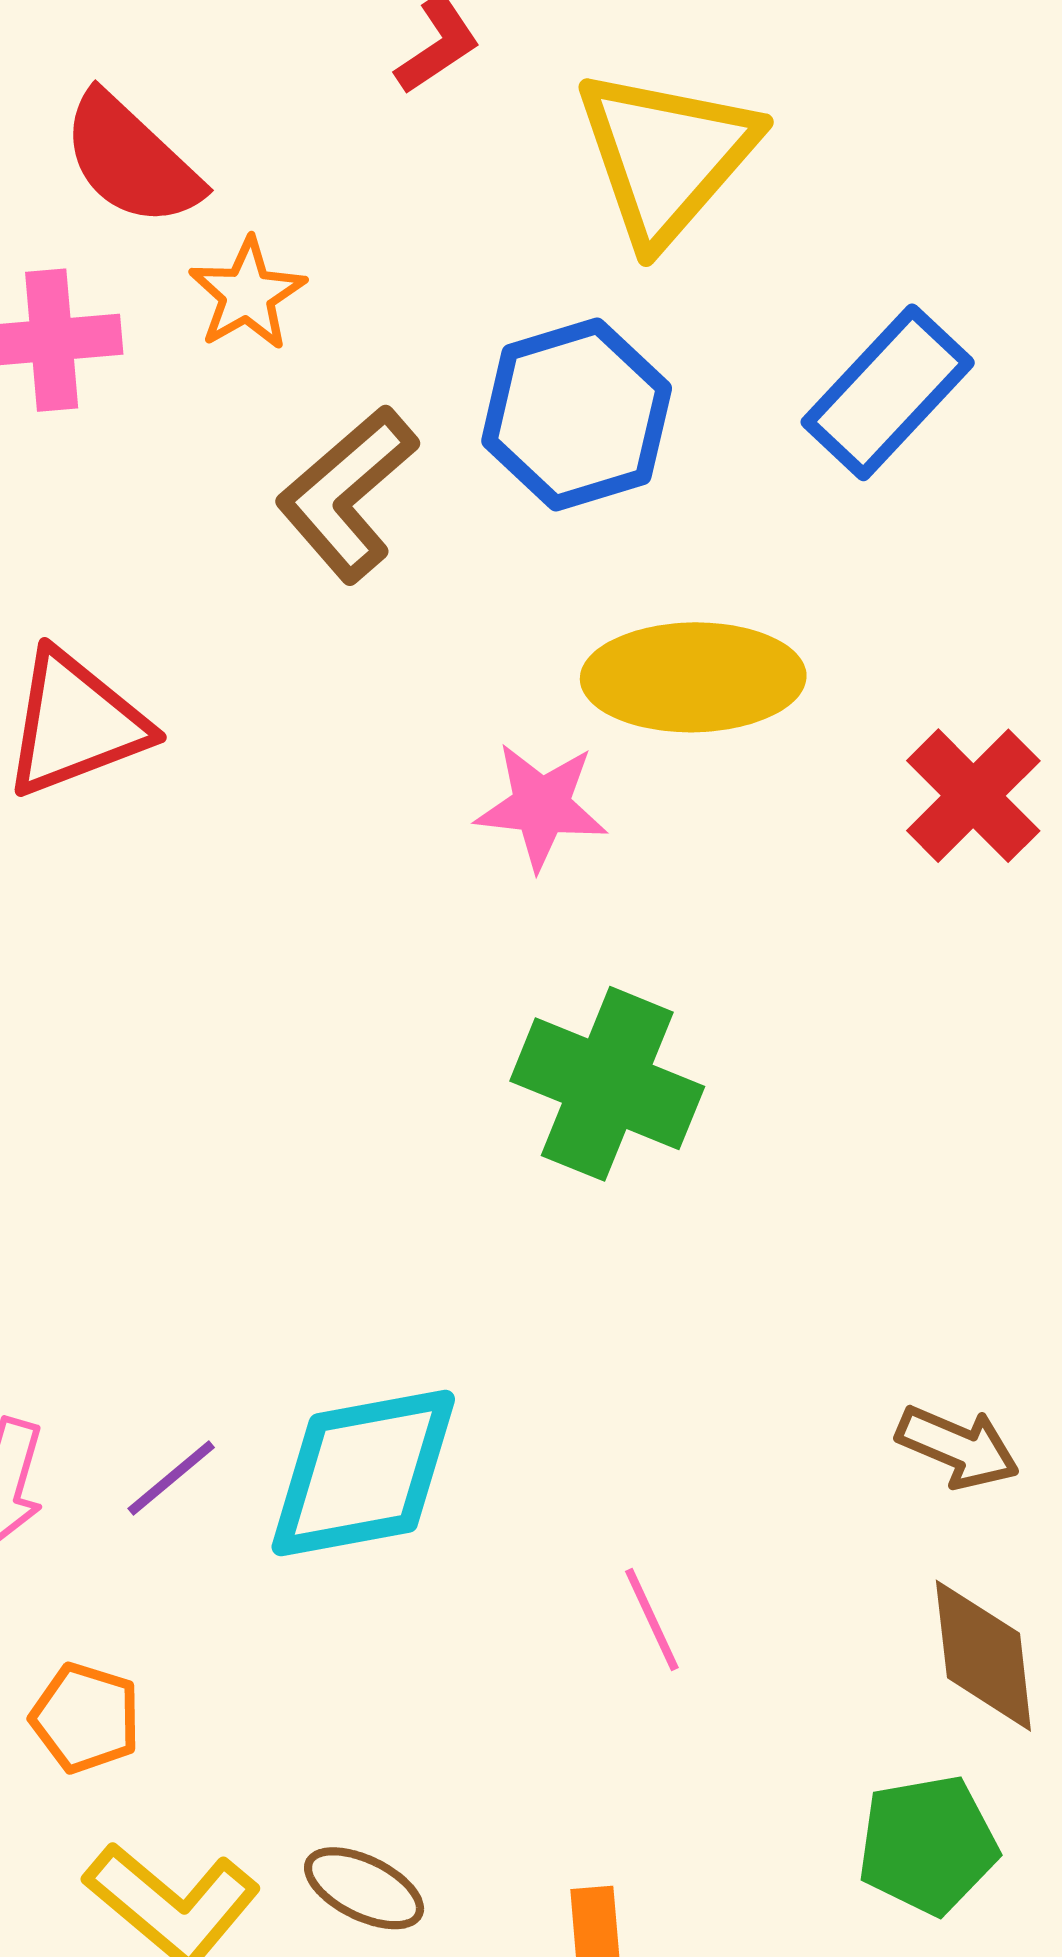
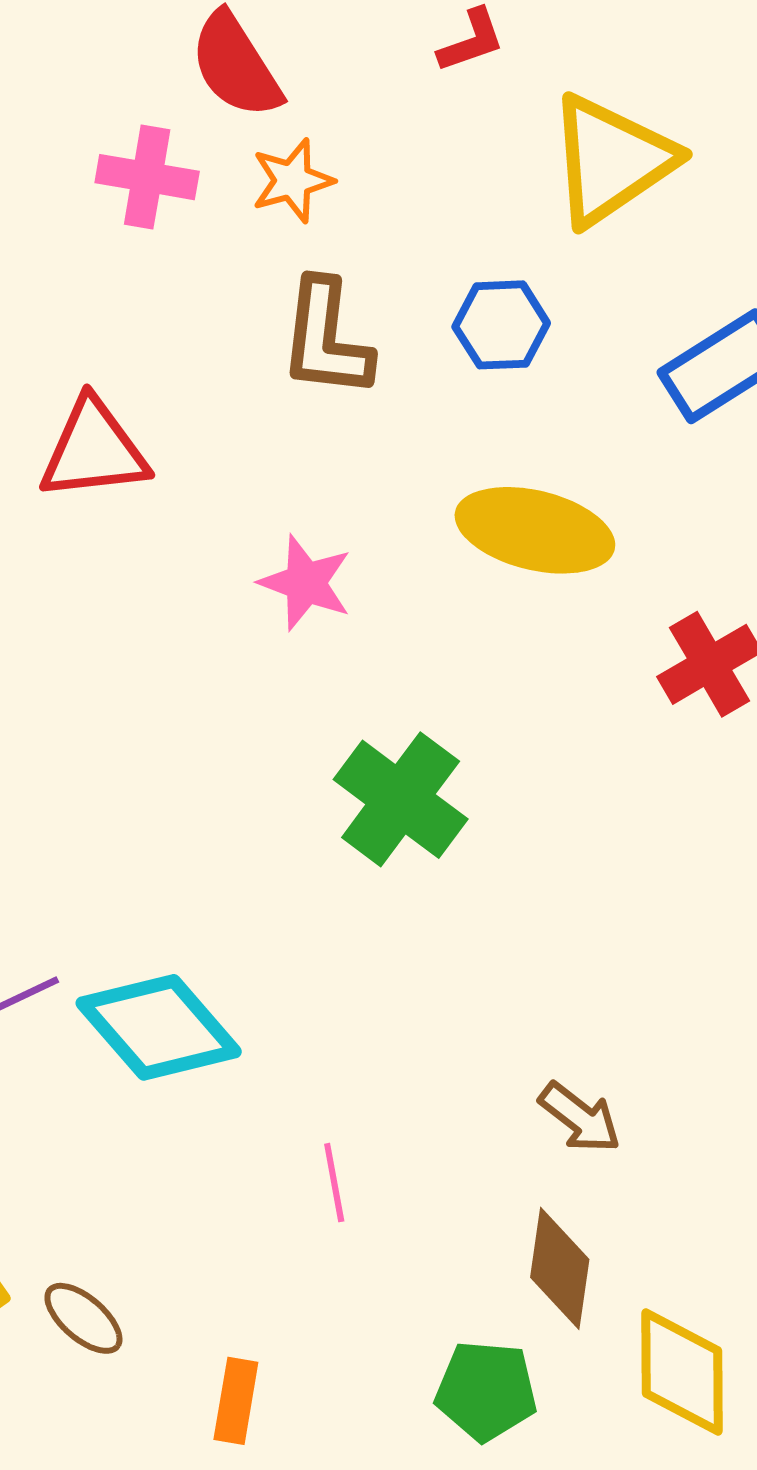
blue hexagon: (577, 415) -> (501, 325), size x0.7
brown L-shape: (347, 494) -> (326, 339), turned -57
pink star: (541, 806) -> (306, 583), moved
cyan diamond: (363, 1473) -> (159, 1027), turned 45

